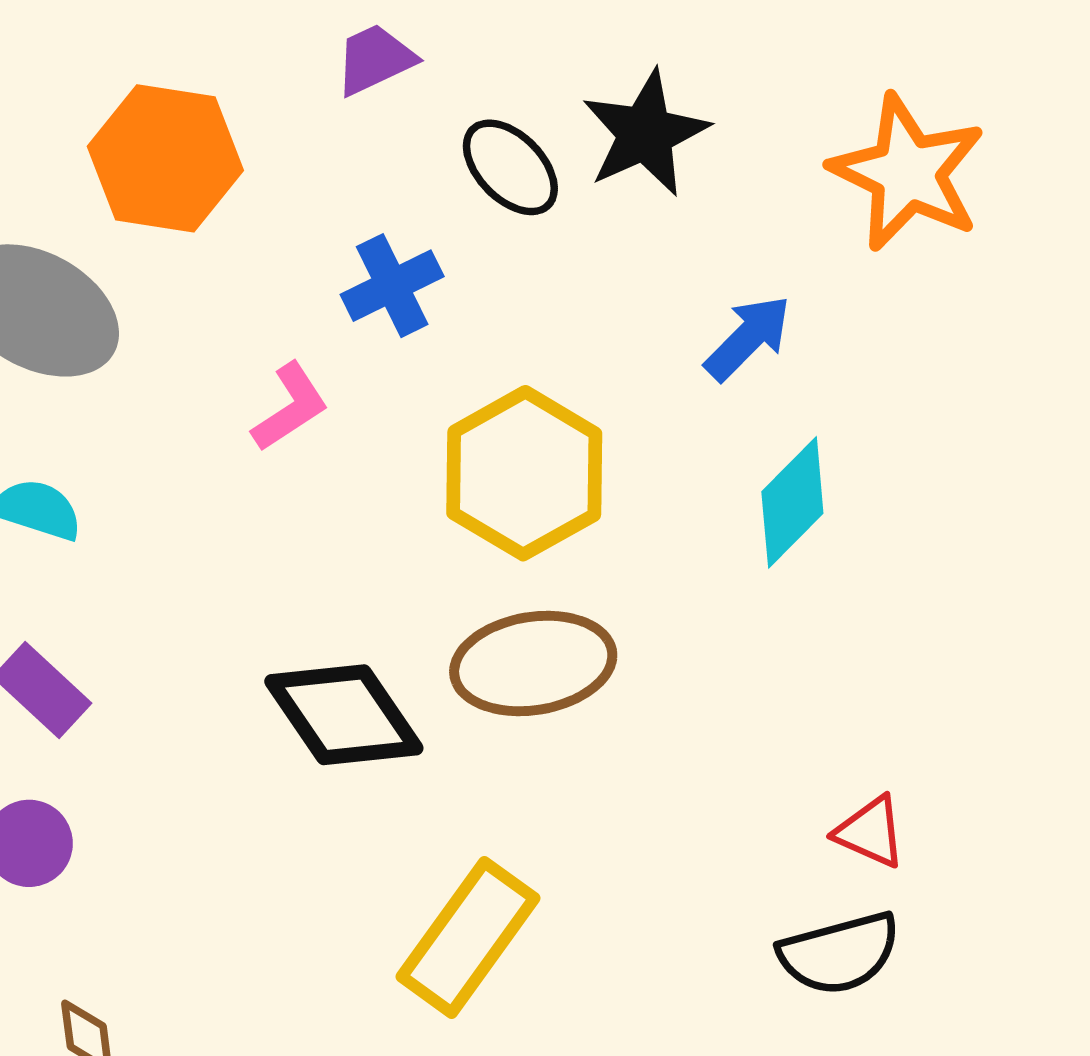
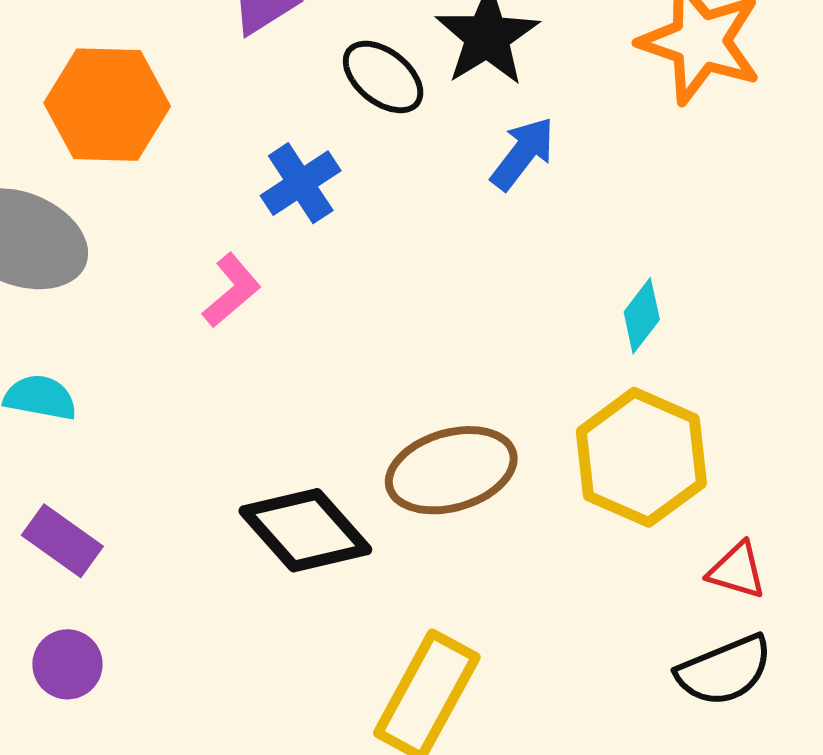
blue arrow: (748, 338) -> (523, 153), moved
yellow hexagon: (524, 473) -> (641, 457), moved
cyan diamond: (792, 502) -> (642, 316), size x0.7

